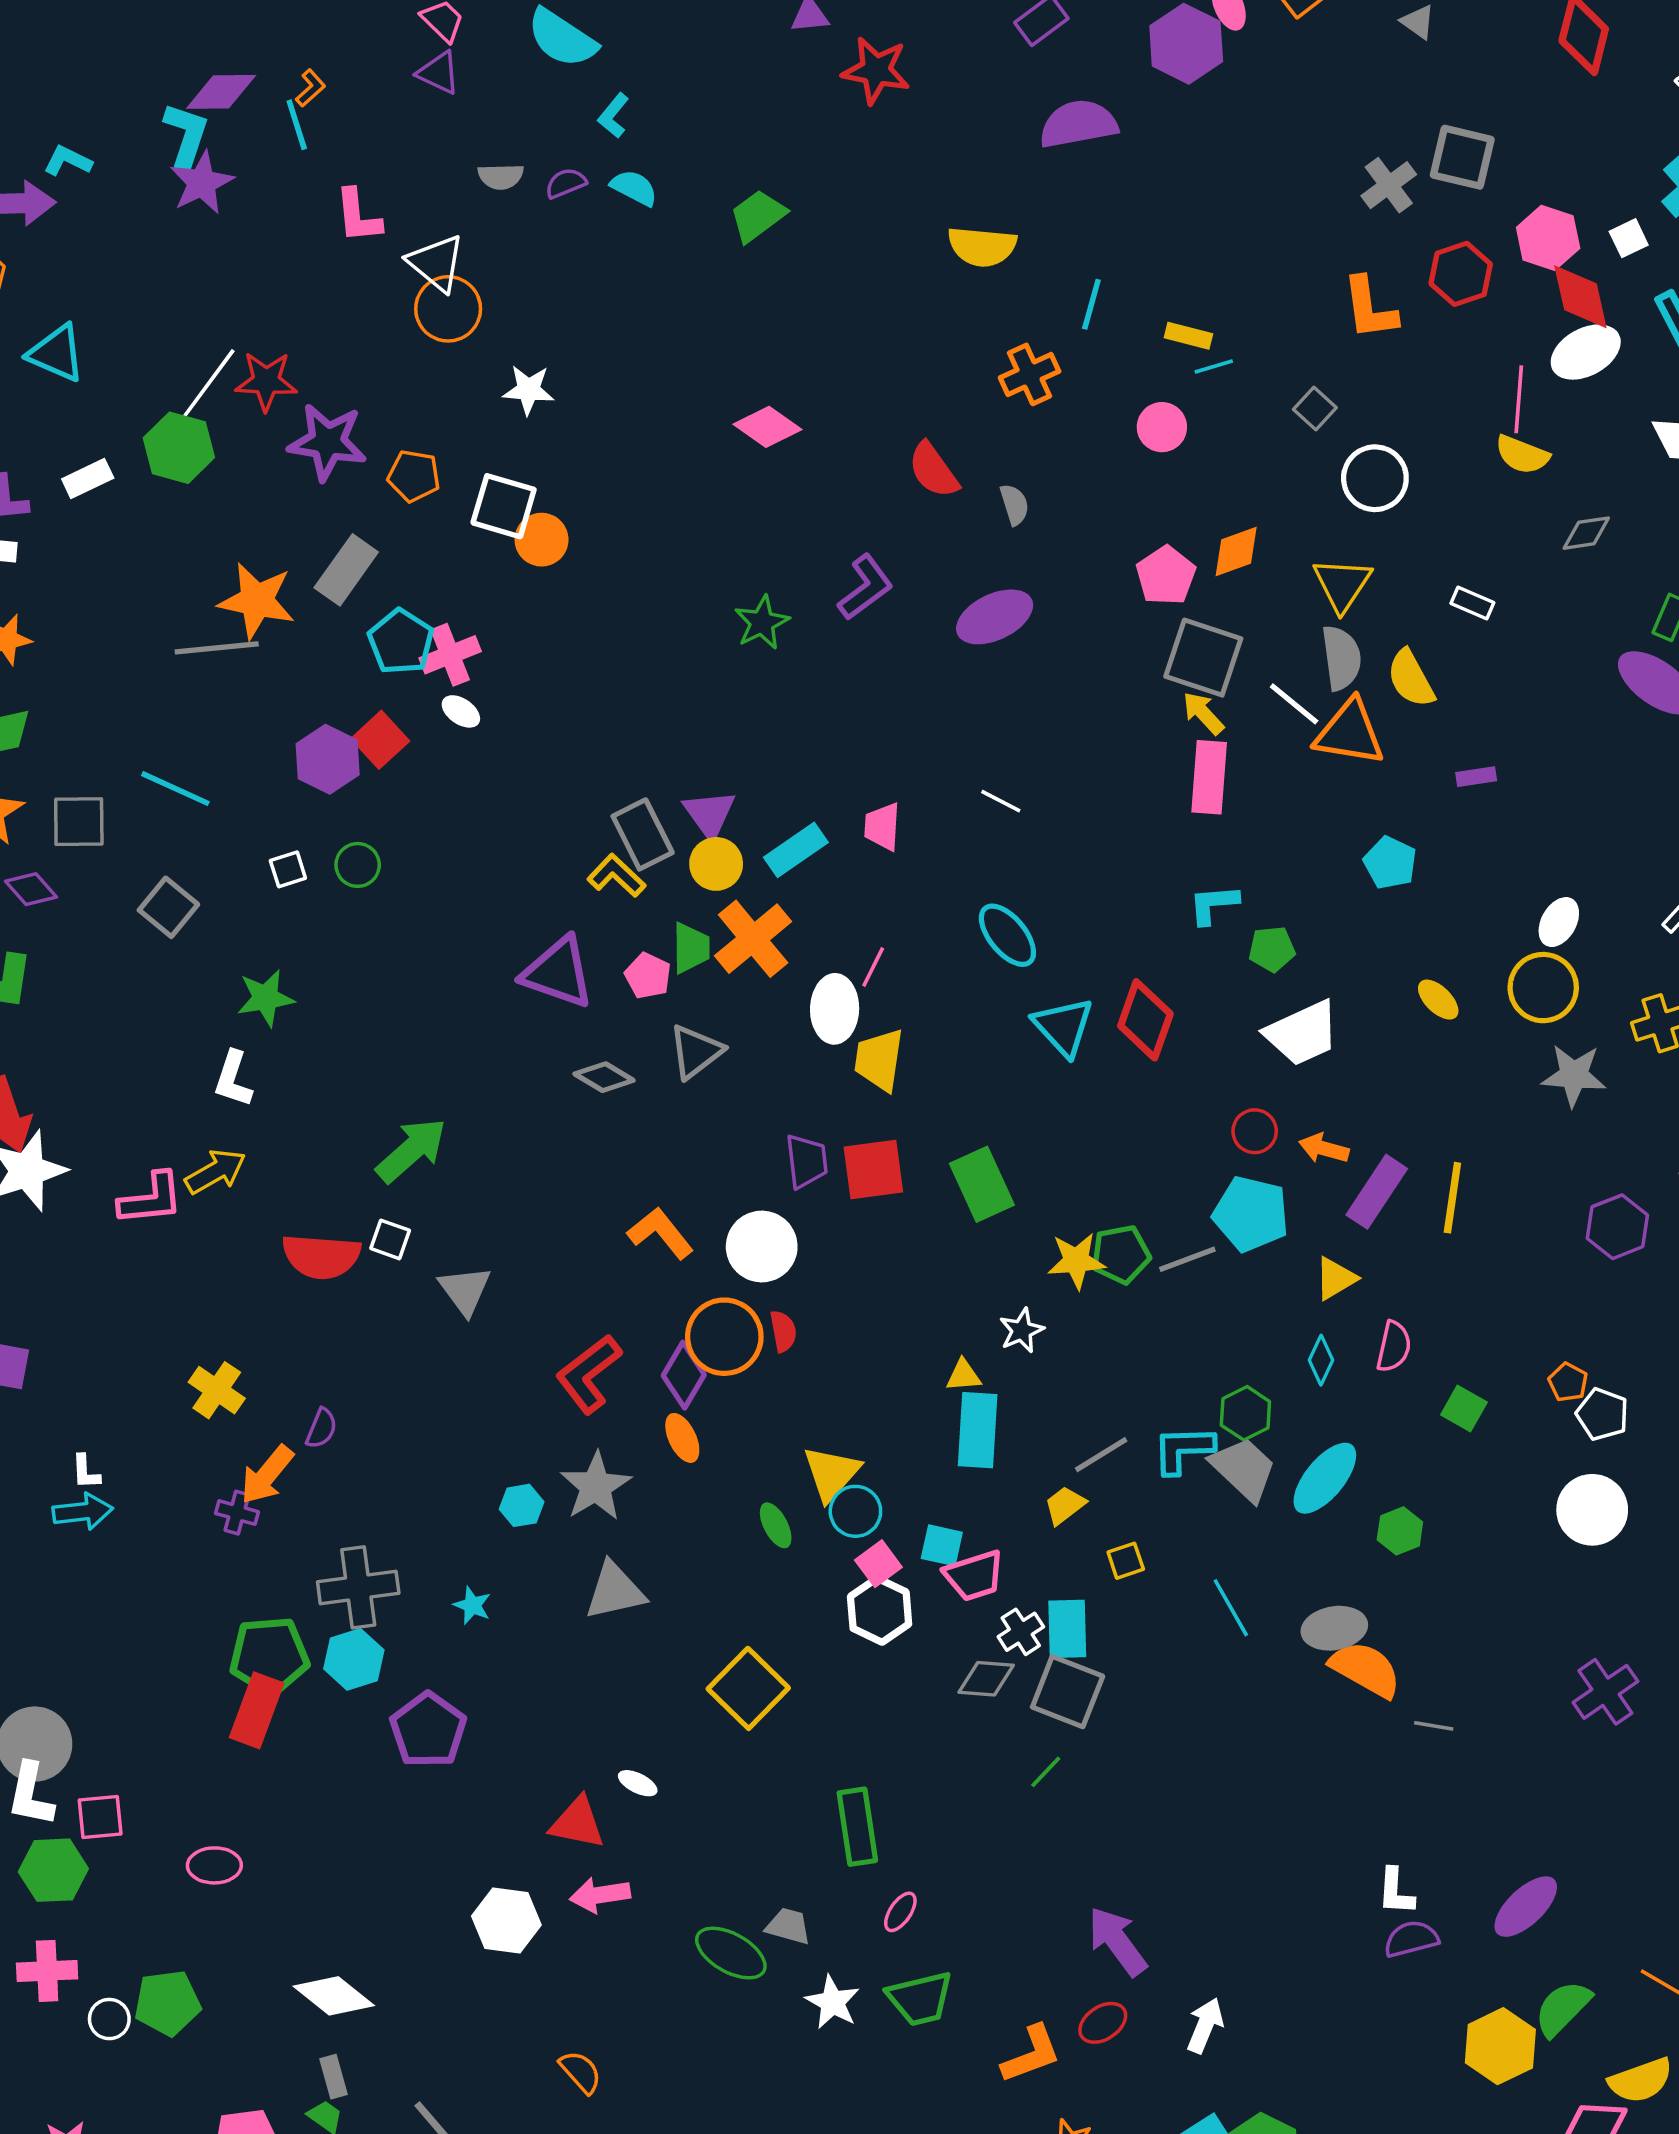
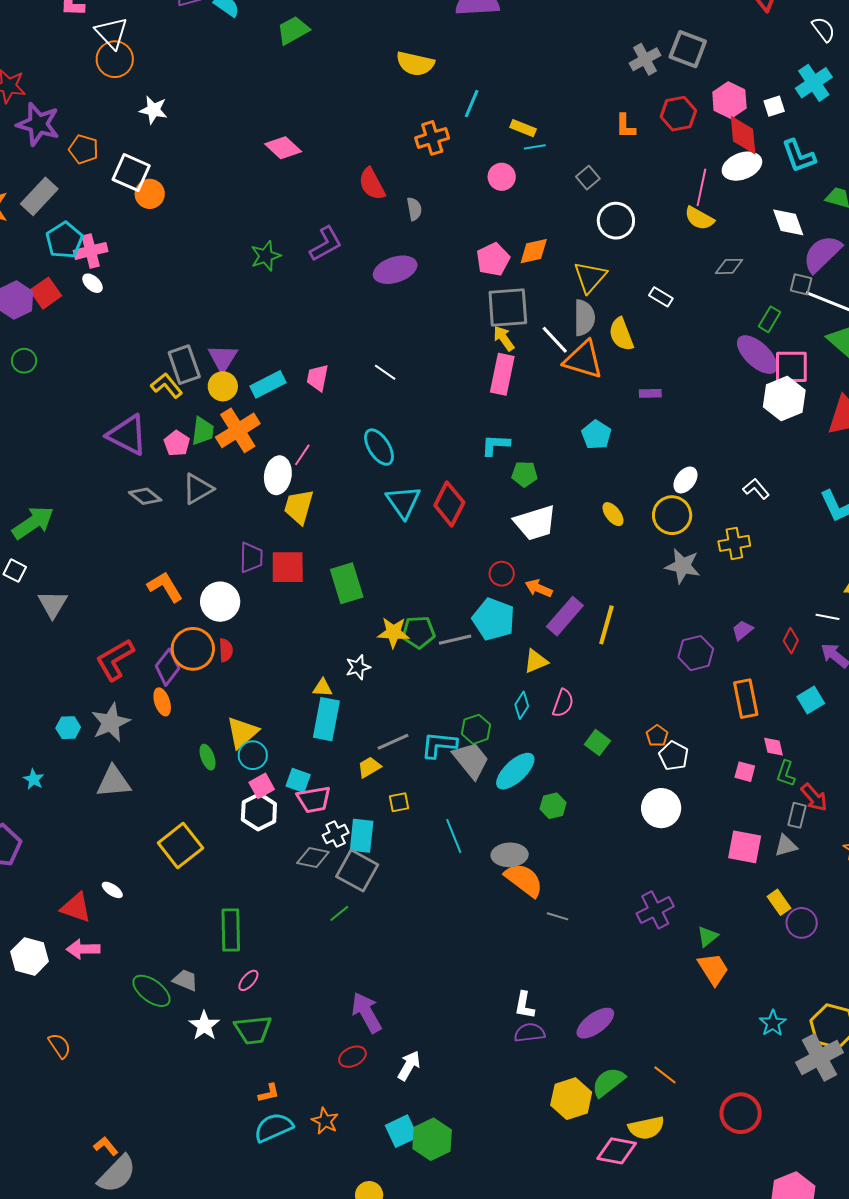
orange L-shape: (1370, 308) -> (625, 126), size x0.7
gray square: (1203, 658) -> (508, 307), turned -30
orange L-shape: (1031, 2054) -> (269, 1093), moved, size x0.6

